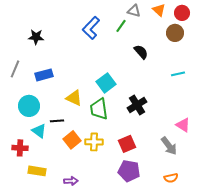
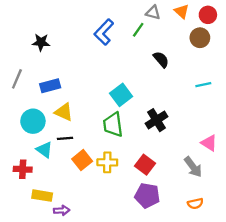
yellow triangle: (74, 98) -> (64, 112), moved
red square: (127, 144) -> (145, 165), turned -30
purple arrow: (71, 181) -> (62, 210), moved

